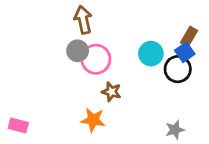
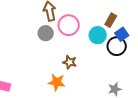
brown rectangle: (189, 37) -> (111, 20), moved
pink circle: (96, 59) -> (69, 25), moved

